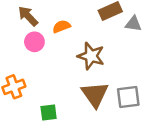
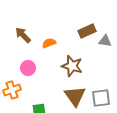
pink circle: (34, 42) -> (28, 68), moved

